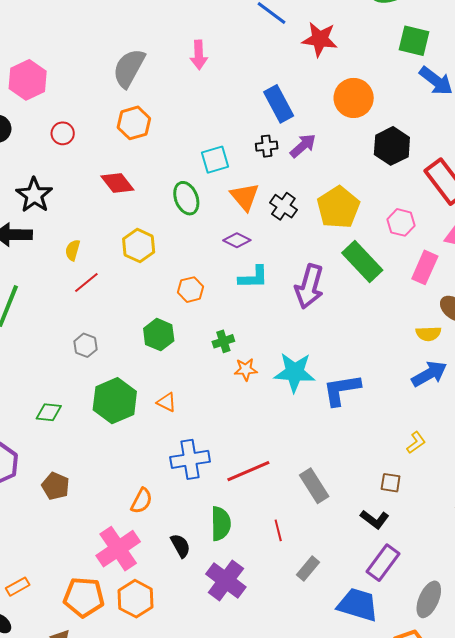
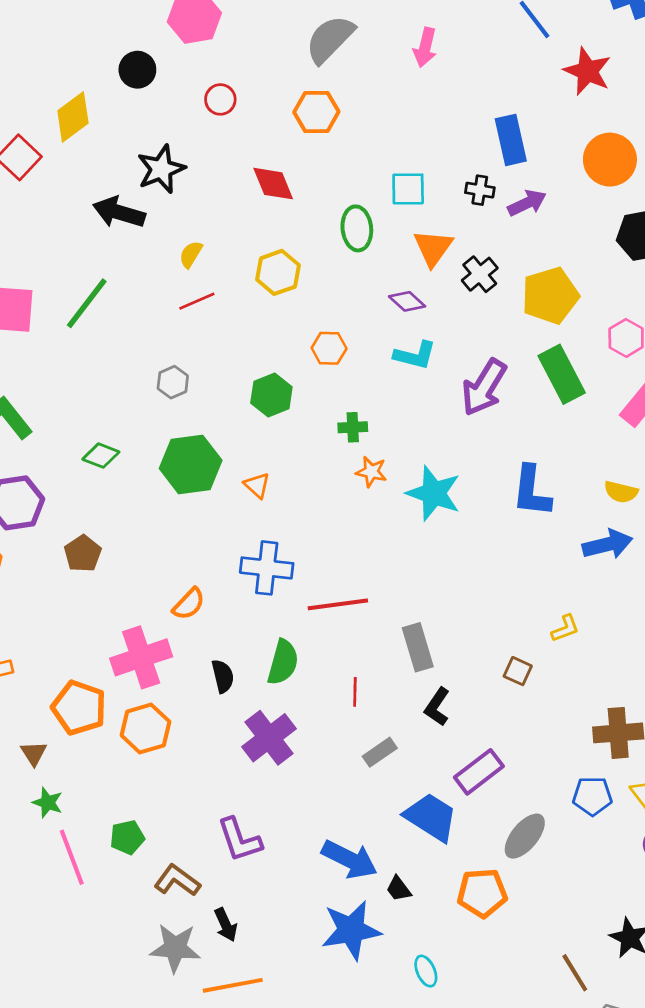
blue L-shape: (342, 390) -> (532, 491), moved, turned -90
black L-shape: (375, 519) -> (437, 707), moved, turned 72

